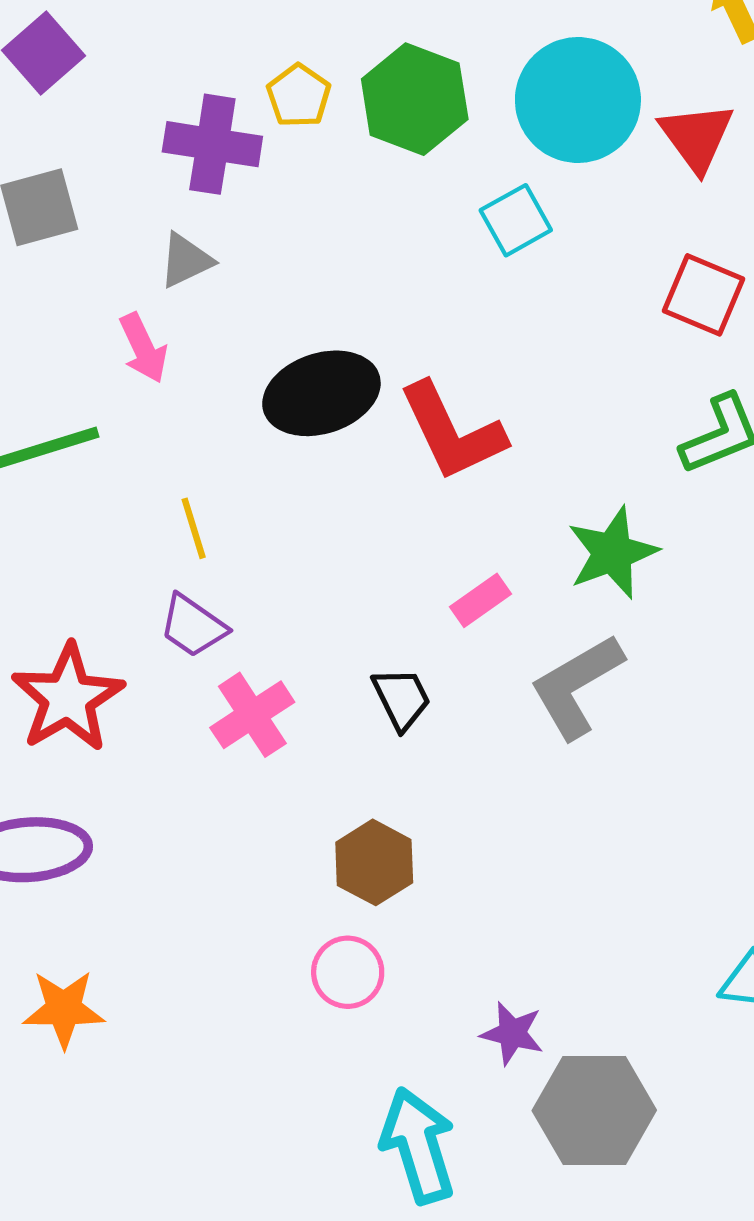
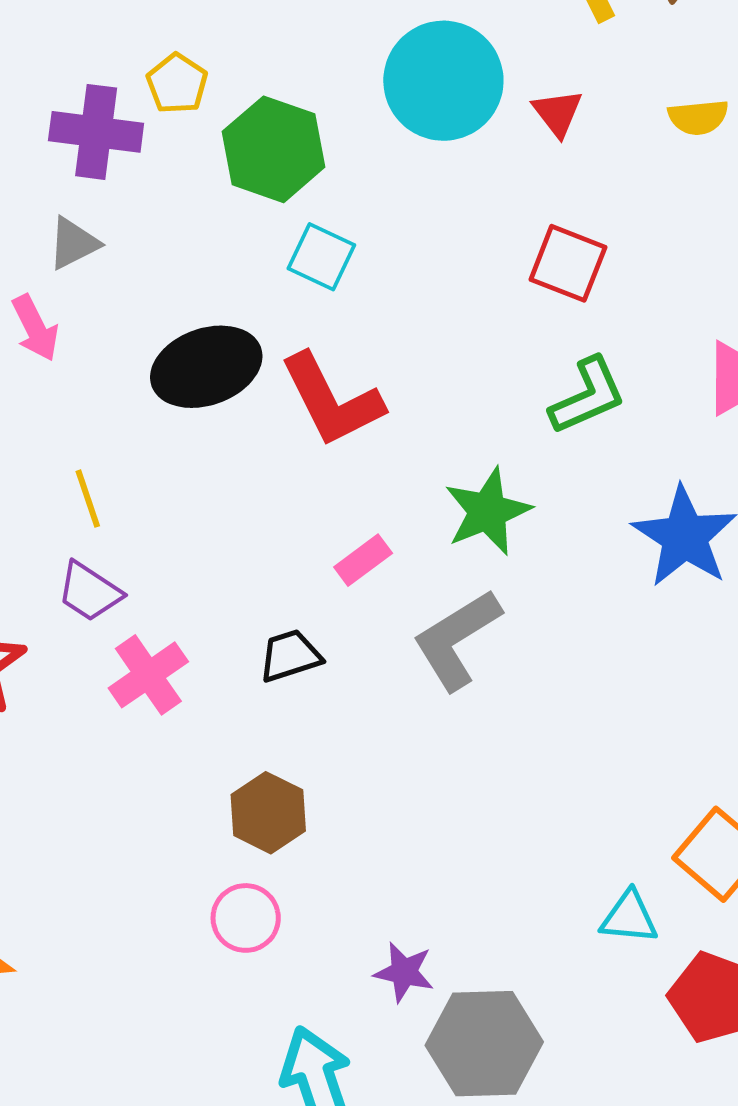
green hexagon: (415, 99) -> (274, 149), moved
red triangle: (697, 137) -> (557, 113), size x0.7
cyan square: (516, 220) -> (321, 257), moved, turned -34
black trapezoid: (401, 699) -> (290, 656), turned -80

